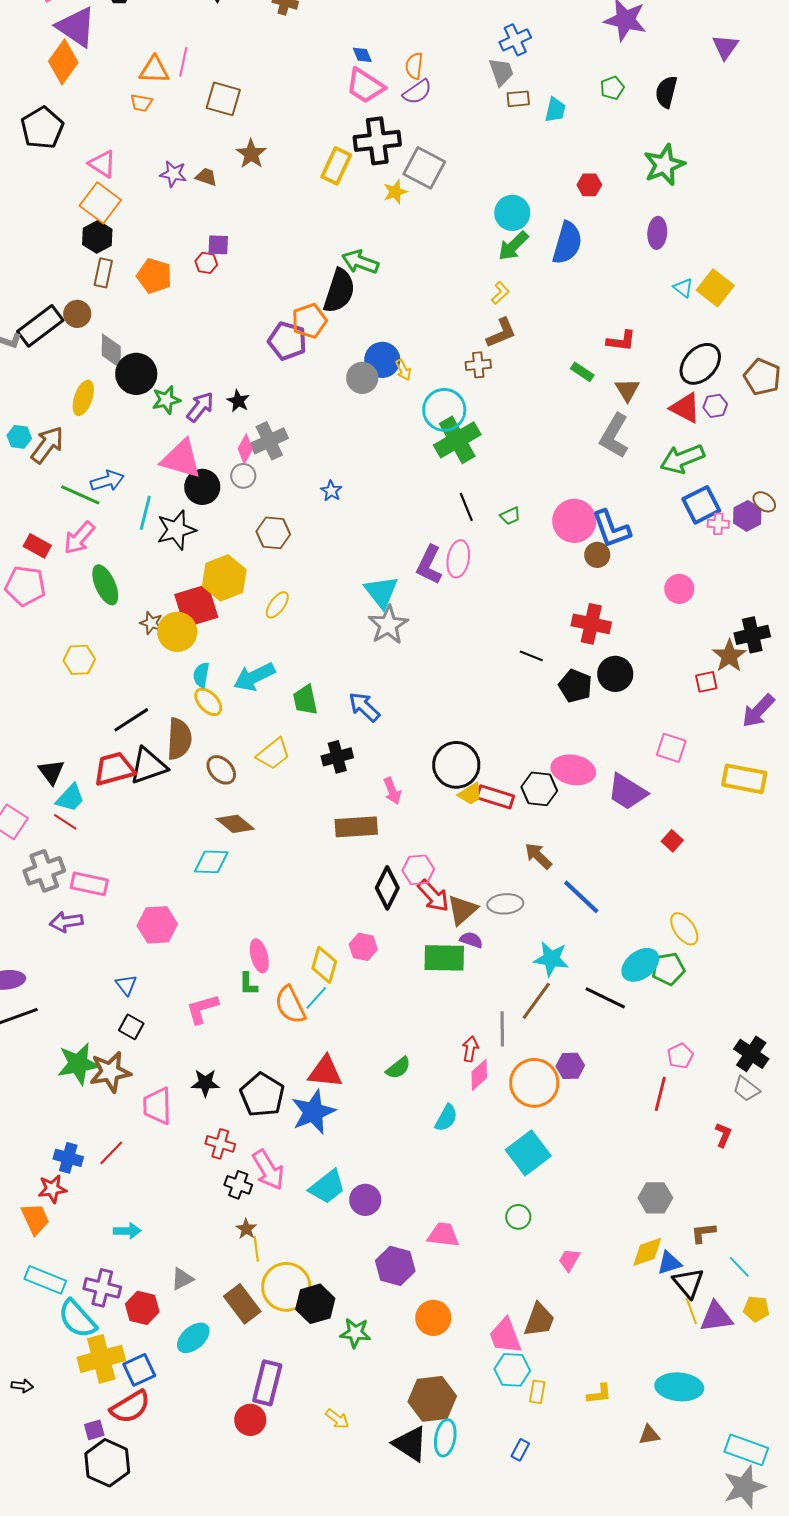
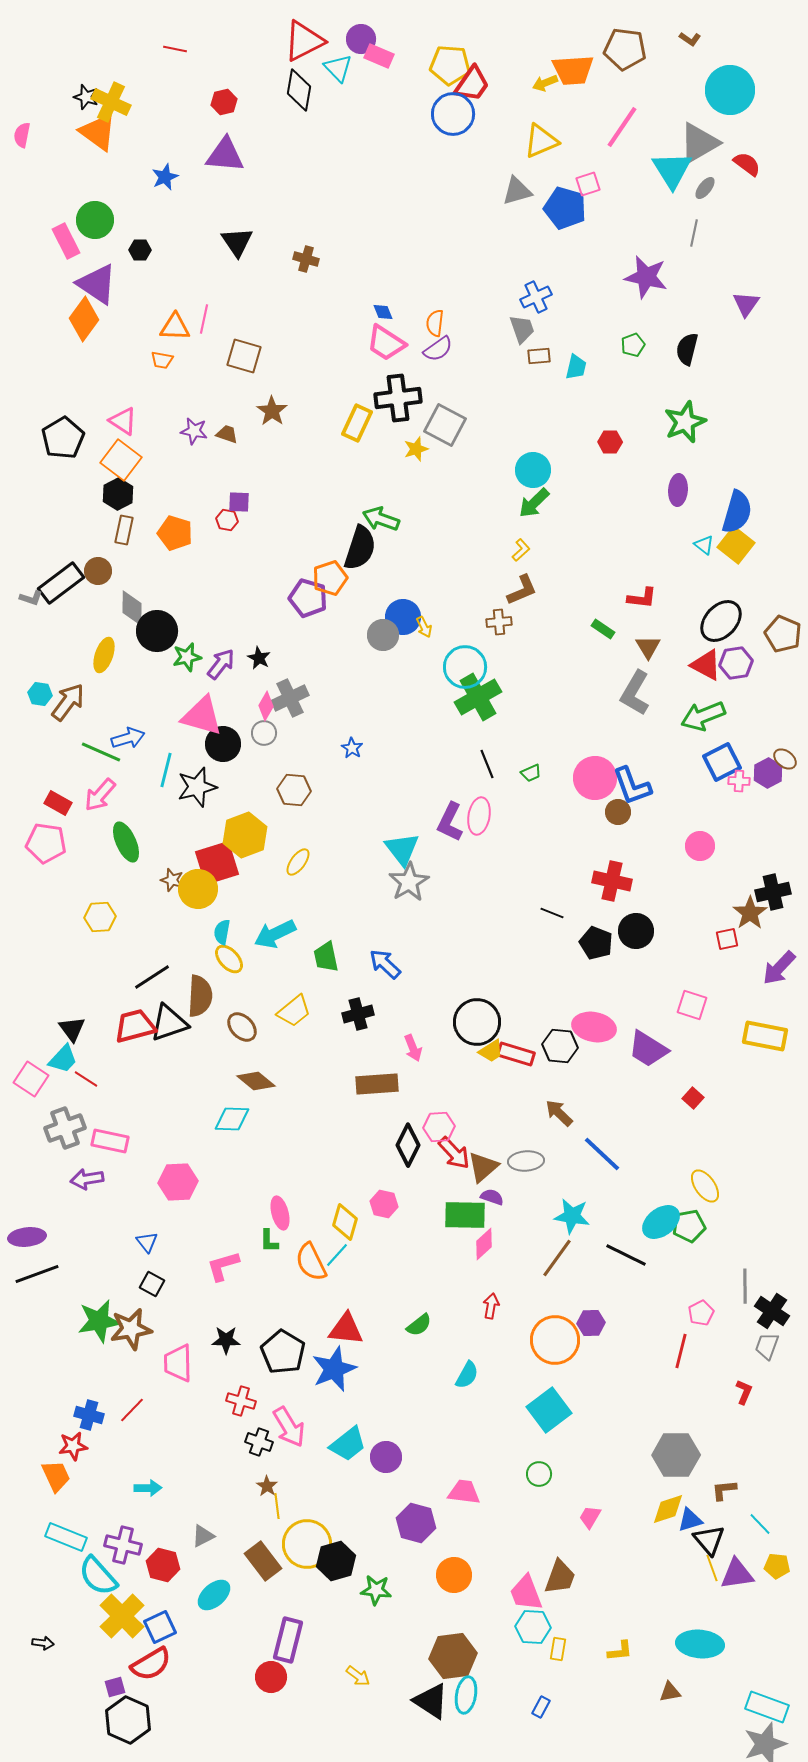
black pentagon: (42, 128) -> (63, 438), moved
blue semicircle: (567, 243) -> (737, 512), moved
purple hexagon: (715, 406) -> (736, 663), size x1.4
cyan trapezoid: (70, 798) -> (63, 1059), moved
gray line: (502, 1029) -> (745, 1286), moved
pink diamond: (479, 1075) -> (484, 1244), moved
gray trapezoid: (746, 1089) -> (767, 1346), turned 72
gray hexagon: (655, 1198) -> (676, 1455), size x1.4
yellow cross: (101, 1359) -> (122, 1616), turned -30

